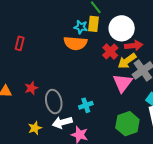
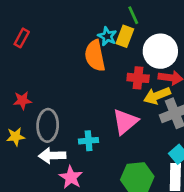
orange semicircle: (75, 43) -> (95, 56), turned 60
red cross: (110, 52) -> (138, 78), turned 35
pink triangle: (123, 83) -> (125, 122), moved
yellow star: (35, 128) -> (16, 137), moved

